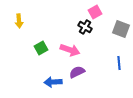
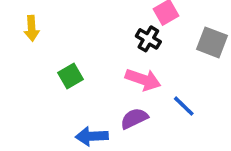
pink arrow: (70, 50) -> (143, 80), moved
blue line: (119, 63) -> (184, 106), moved, turned -40

